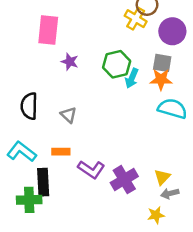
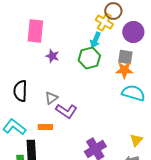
cyan arrow: (132, 78) -> (95, 40), moved
gray triangle: (68, 115) -> (51, 98), turned 40
purple L-shape: (91, 169) -> (66, 111), moved
yellow triangle: (162, 177) -> (136, 140), moved

